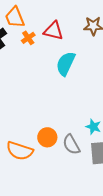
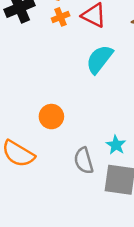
orange circle: (47, 137) -> (51, 117), moved

